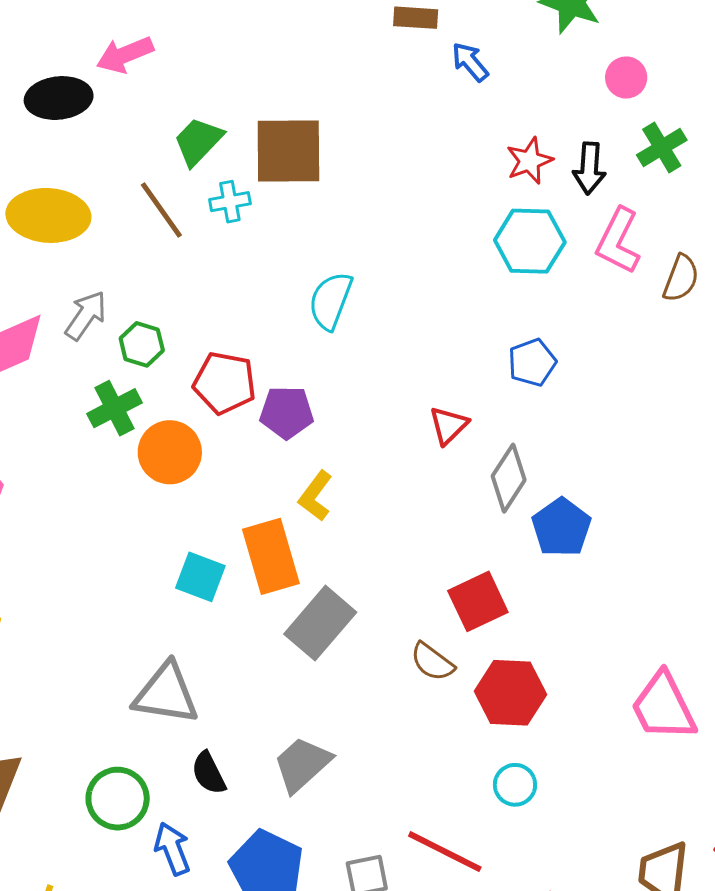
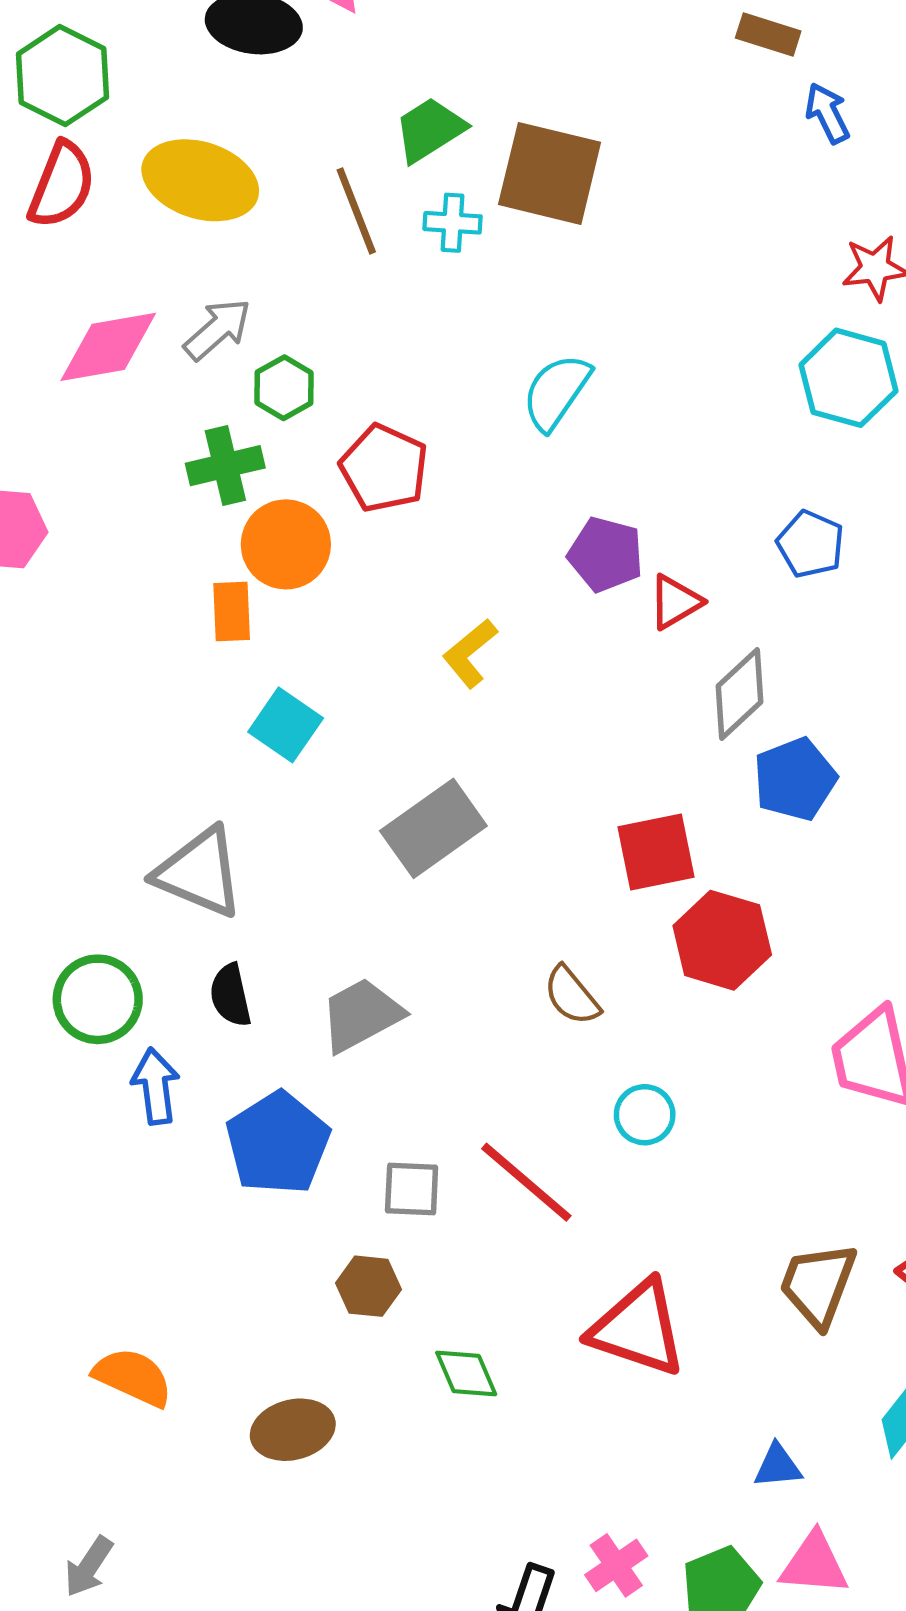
blue pentagon: (532, 362) -> (811, 544), turned 30
purple pentagon: (287, 412) -> (606, 554), moved
orange rectangle: (271, 556) -> (232, 612), moved, size x0.6
brown semicircle: (432, 662) -> (572, 996), moved
red hexagon: (510, 693) -> (722, 940), moved

